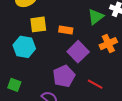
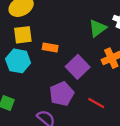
yellow square: (38, 24) -> (23, 35), moved
orange rectangle: (66, 30) -> (50, 47), moved

